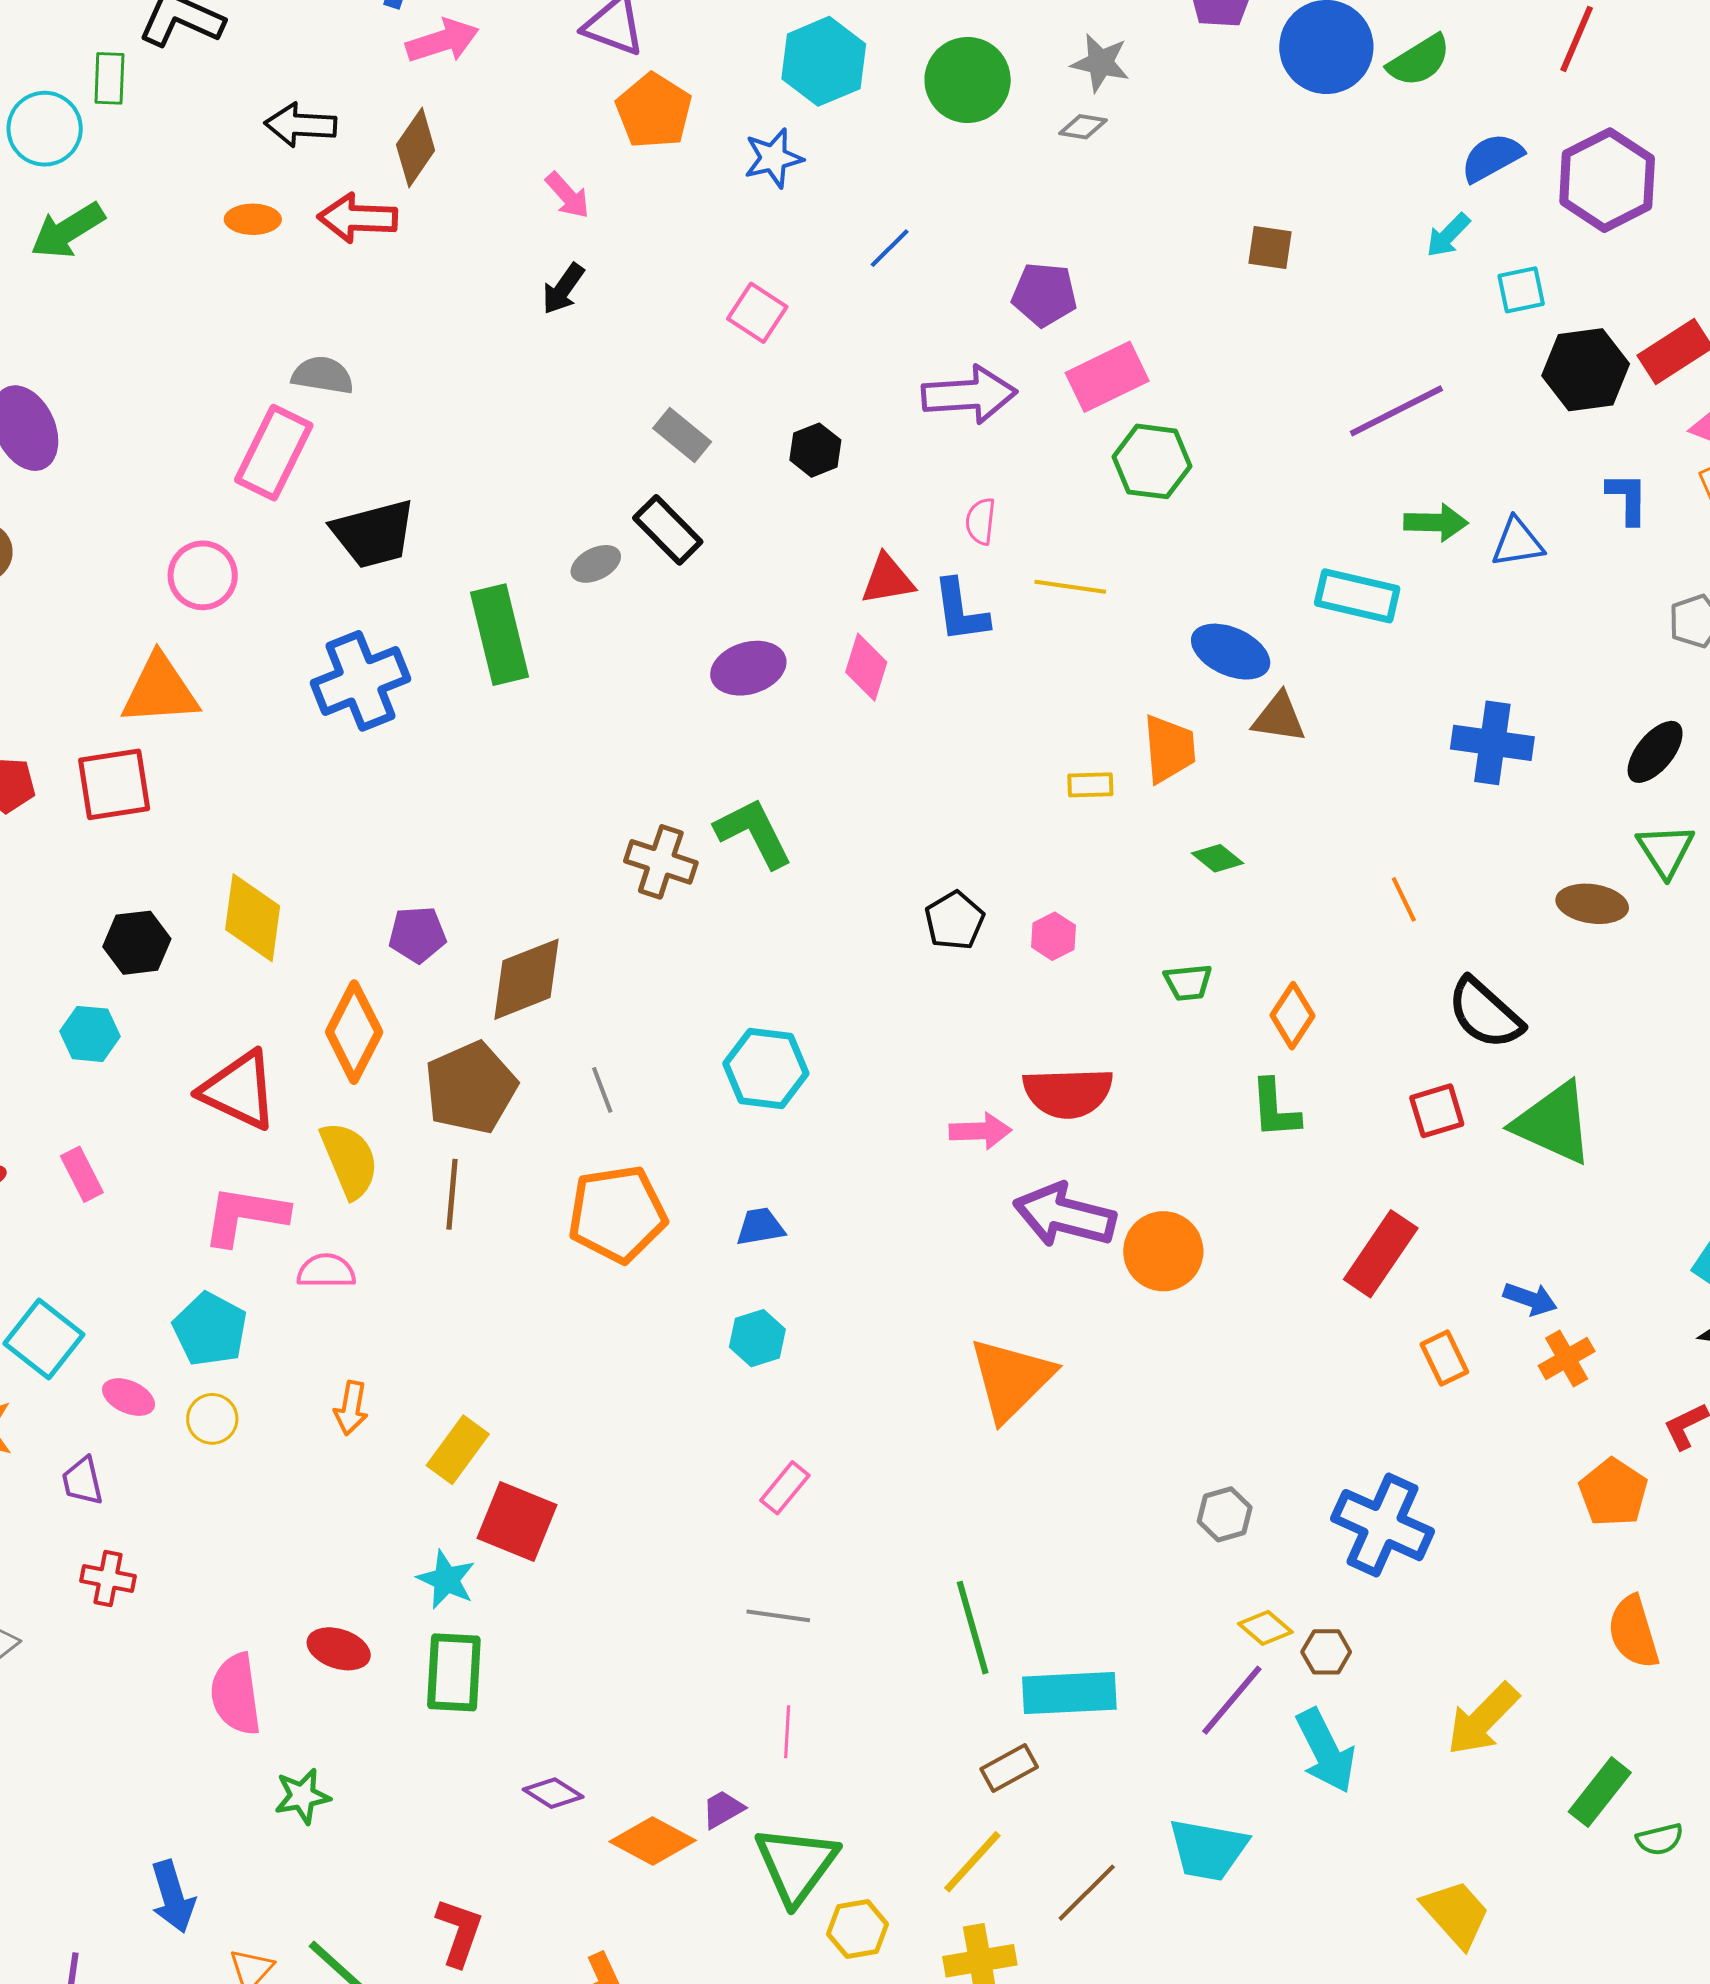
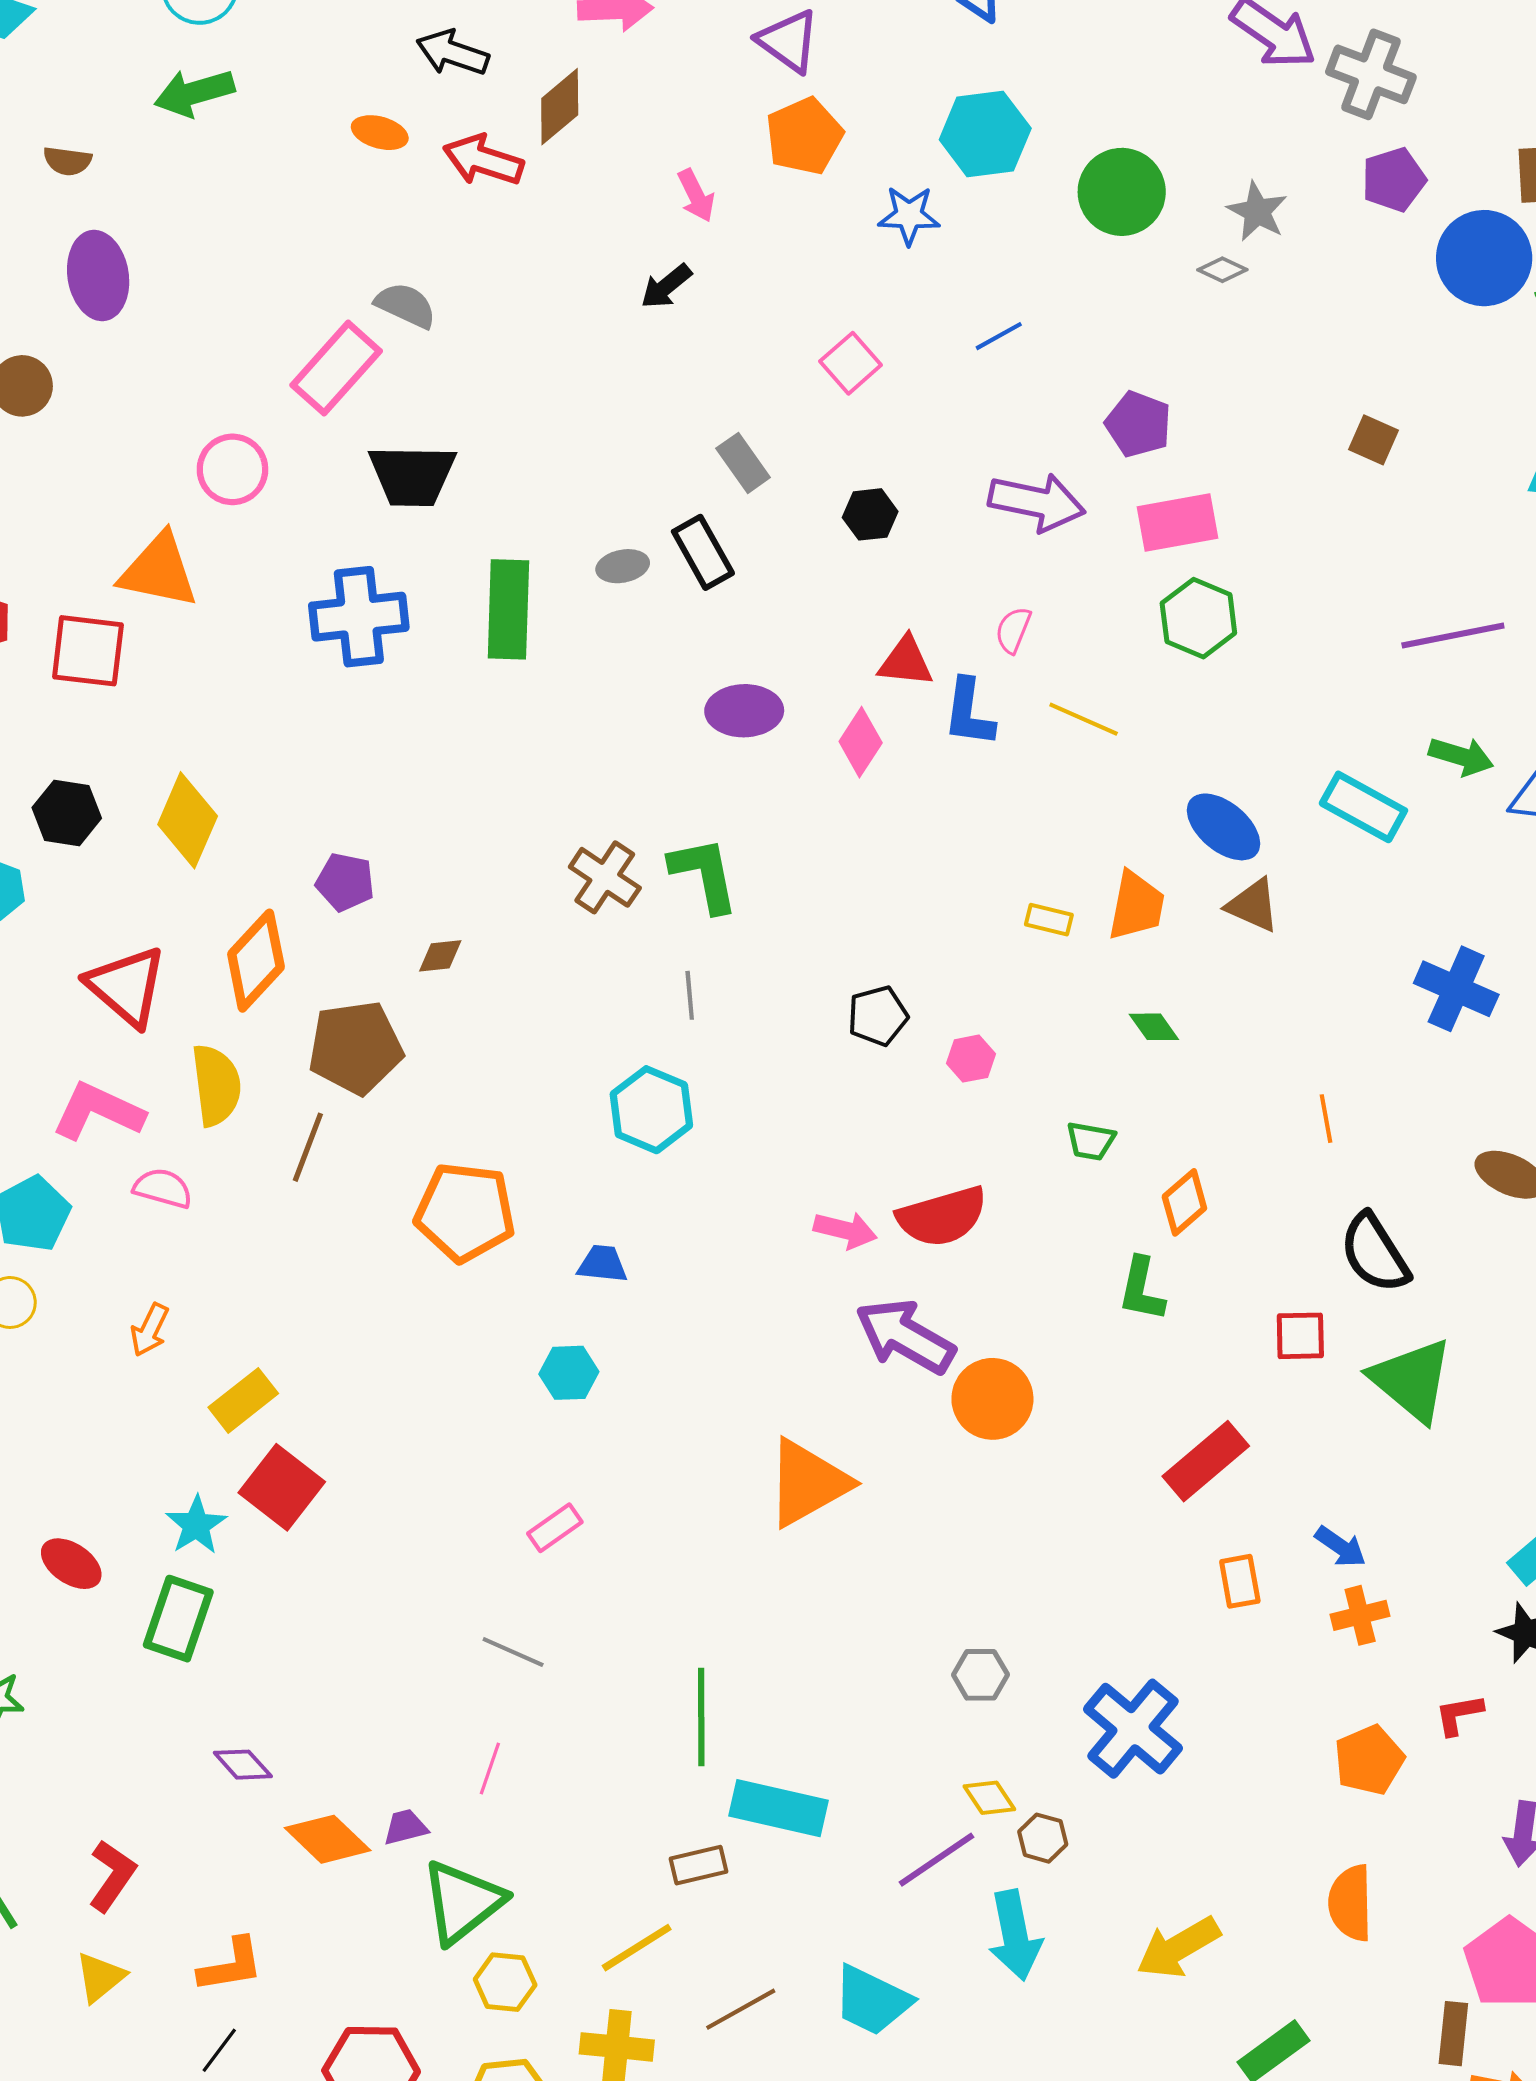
brown diamond: (526, 979) -> (440, 956), size x0.5
gray line: (602, 1090) -> (690, 995), moved
red semicircle: (1068, 1093) -> (942, 1217), turned -30

